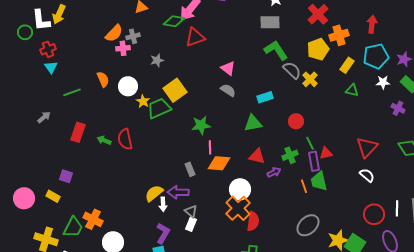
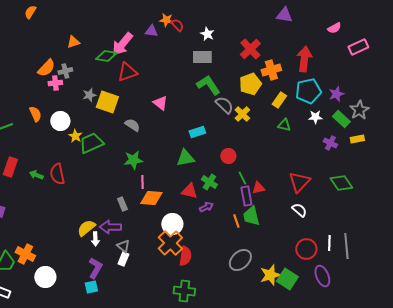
red arrow: (372, 24) -> (304, 59), size x1.4
yellow square: (175, 90) -> (107, 102), moved, turned -35
gray semicircle: (228, 90) -> (132, 125), moved
green cross: (290, 155) -> (209, 182), moved, turned -35

